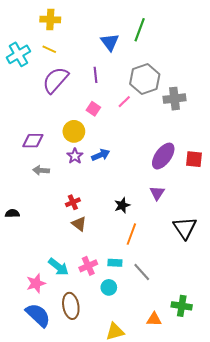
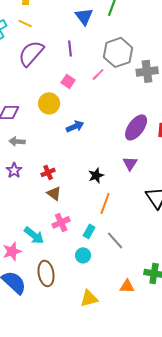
purple star: (75, 156) -> (14, 170), moved
cyan rectangle: (115, 263) -> (89, 231), turned -64
pink cross: (88, 266) -> (61, 222), moved

